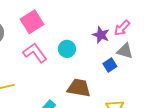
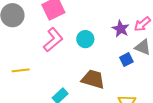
pink L-shape: (35, 53) -> (53, 40), turned 80

